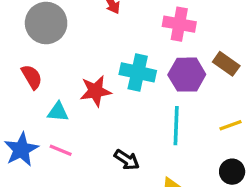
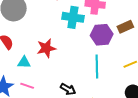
brown rectangle: (226, 64) -> (125, 27), turned -56
cyan cross: (138, 72) -> (73, 17), moved

